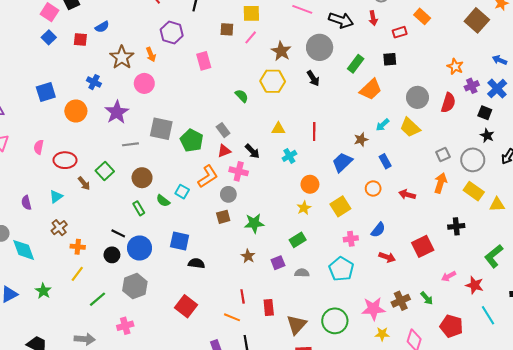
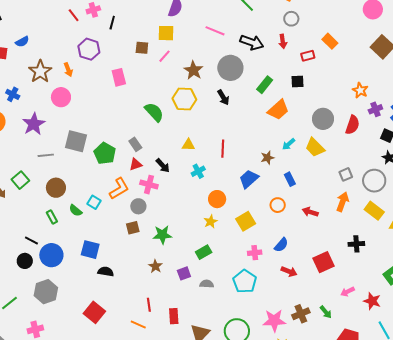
green semicircle: (242, 96) -> (154, 112), size x1.5

